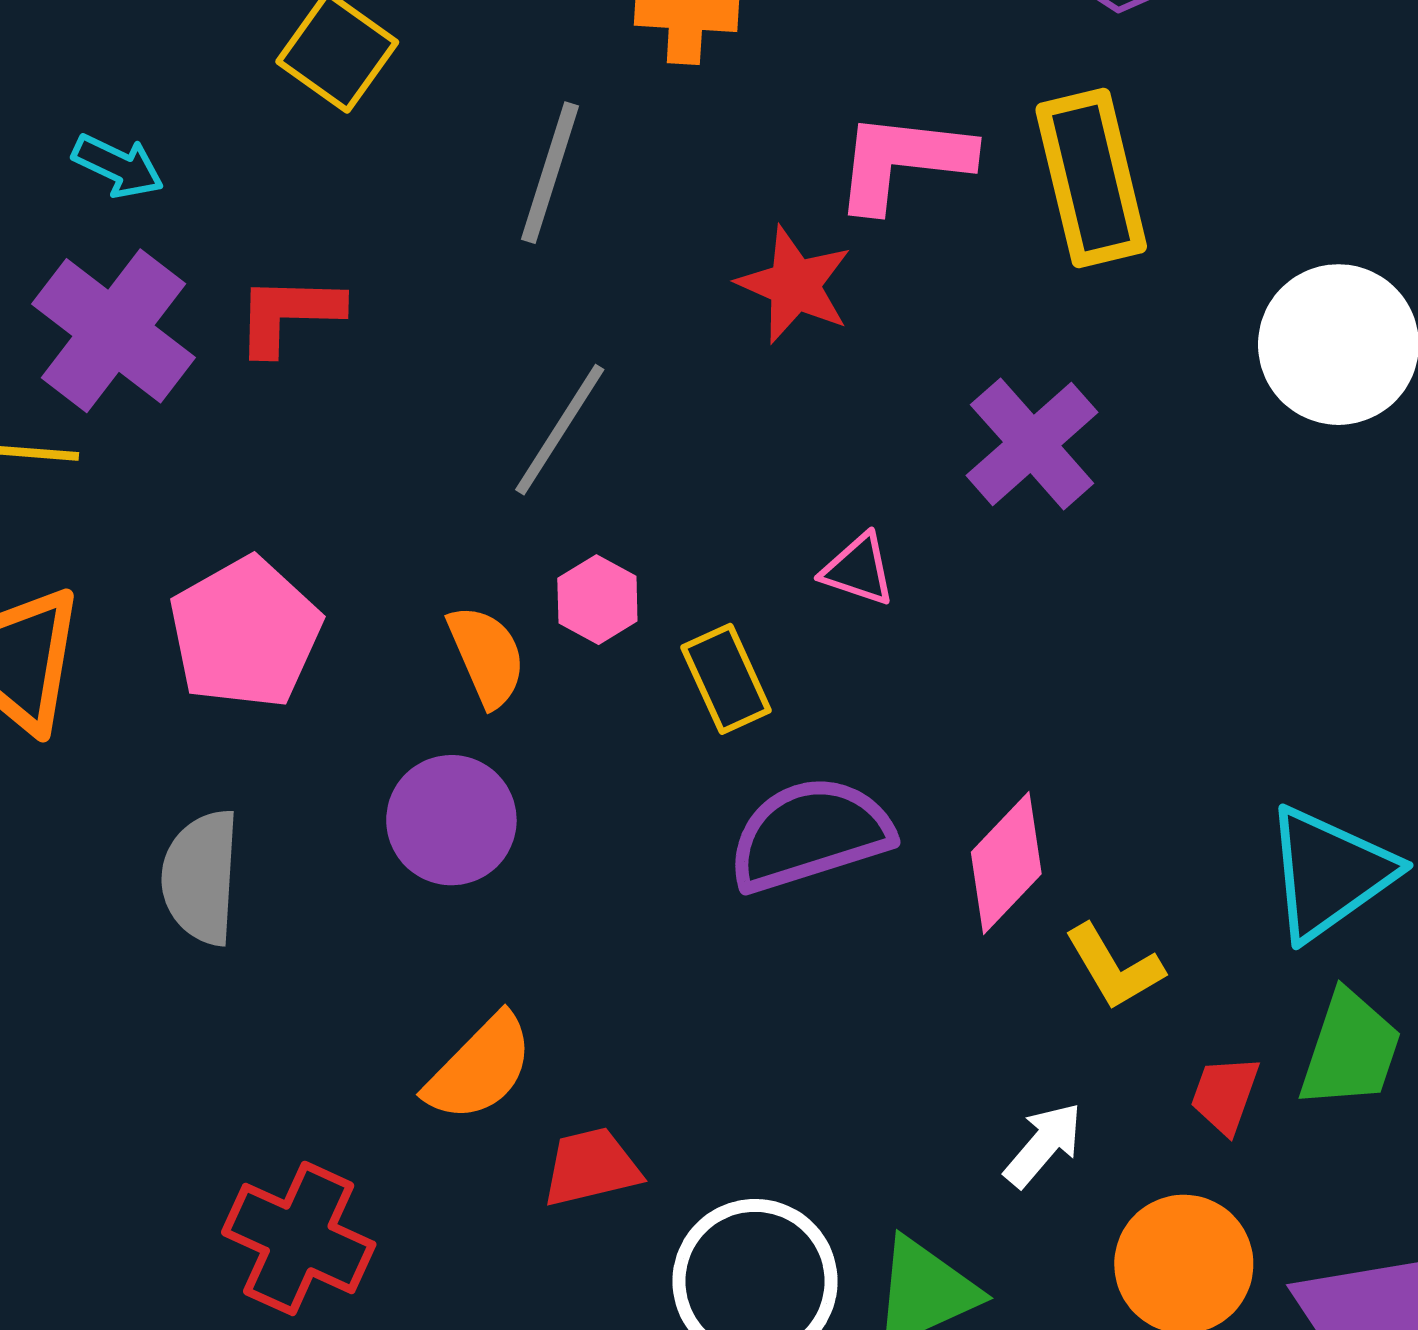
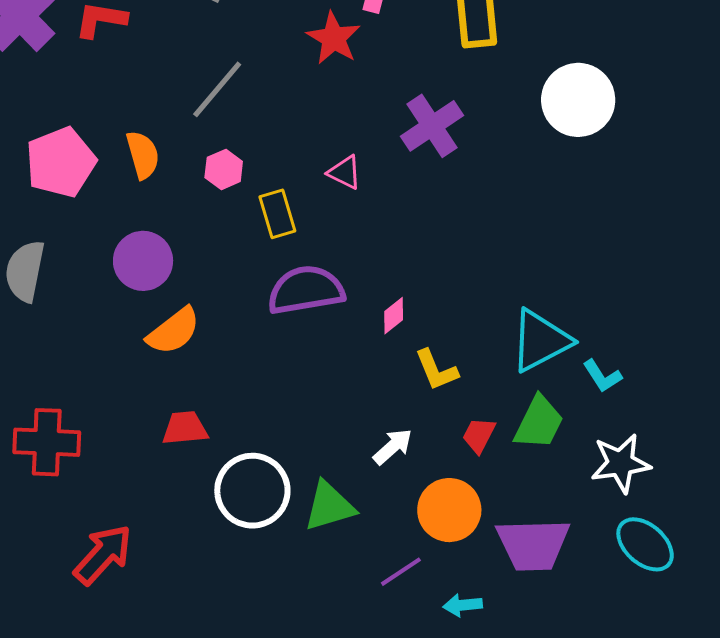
orange semicircle: (487, 656) -> (143, 155), moved
pink diamond: (1006, 863) -> (394, 316), size x0.6
orange semicircle: (480, 1068) -> (174, 331), moved
red cross: (299, 1238) -> (47, 442), turned -30

